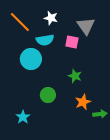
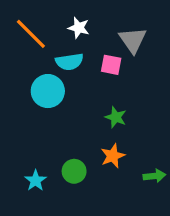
green circle: (48, 95) -> (74, 171), moved
orange star: (83, 102) -> (113, 156), moved

